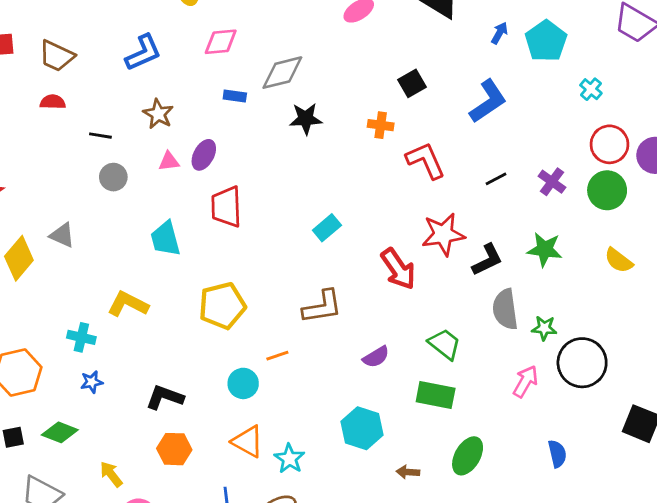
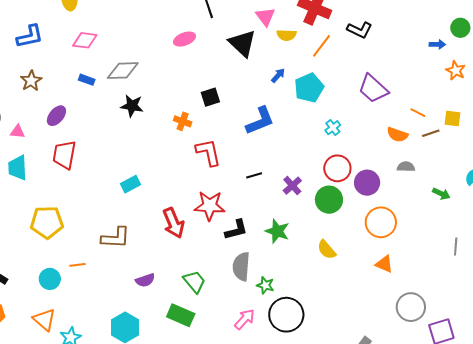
pink triangle: (169, 161) -> (18, 132), moved

